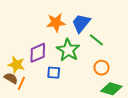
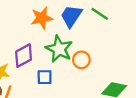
green line: (96, 40) -> (100, 14), moved
orange circle: (101, 68) -> (81, 60), moved

